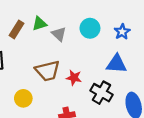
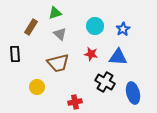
green triangle: (39, 24) -> (55, 13), moved
gray triangle: (59, 34) -> (60, 34), moved
red star: (74, 78) -> (91, 54), moved

